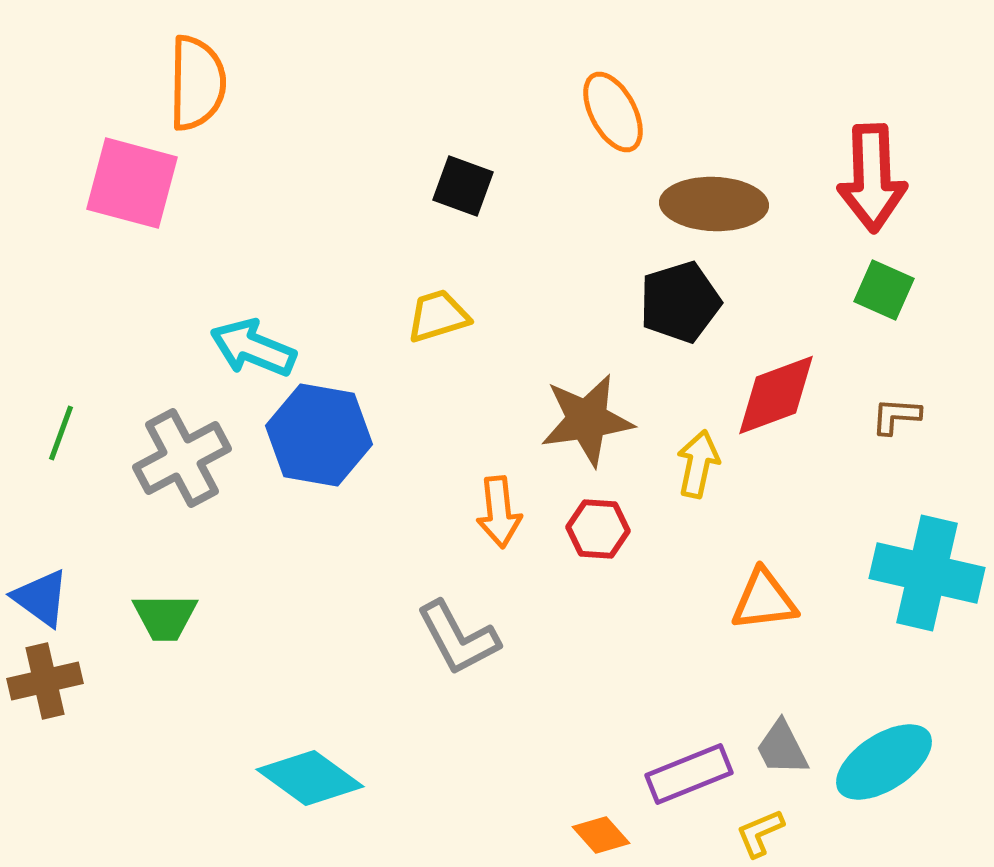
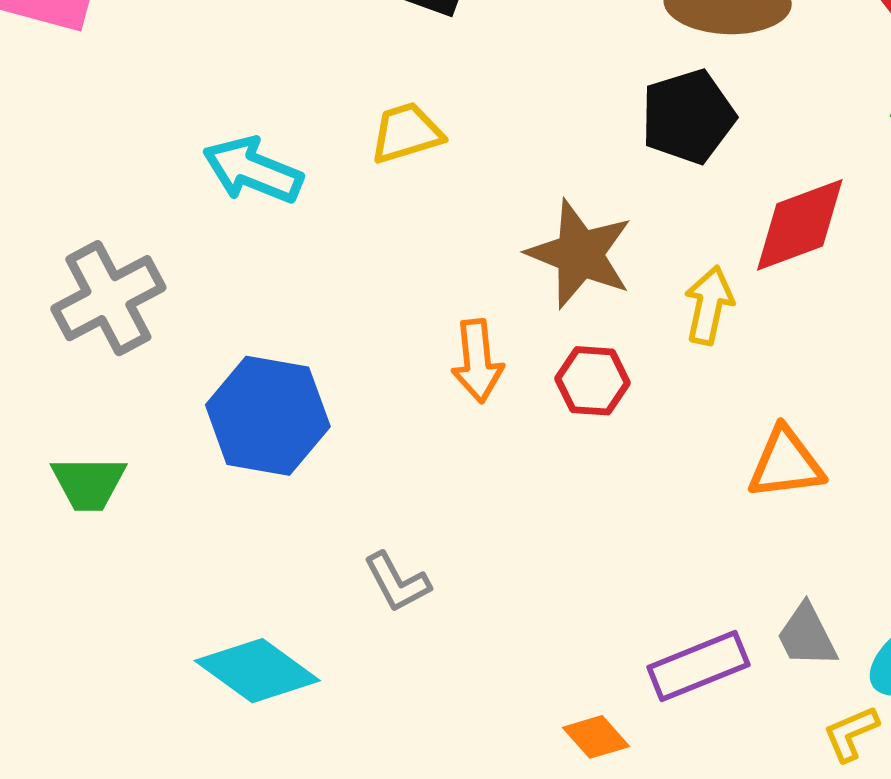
cyan arrow: (253, 348) -> (253, 170), moved
brown star: (587, 420) -> (580, 254), turned 30
blue hexagon: (319, 435) -> (268, 416), moved
gray L-shape: (458, 638) -> (397, 582), moved, size x0.7
yellow L-shape: (760, 833) -> (851, 733), moved

